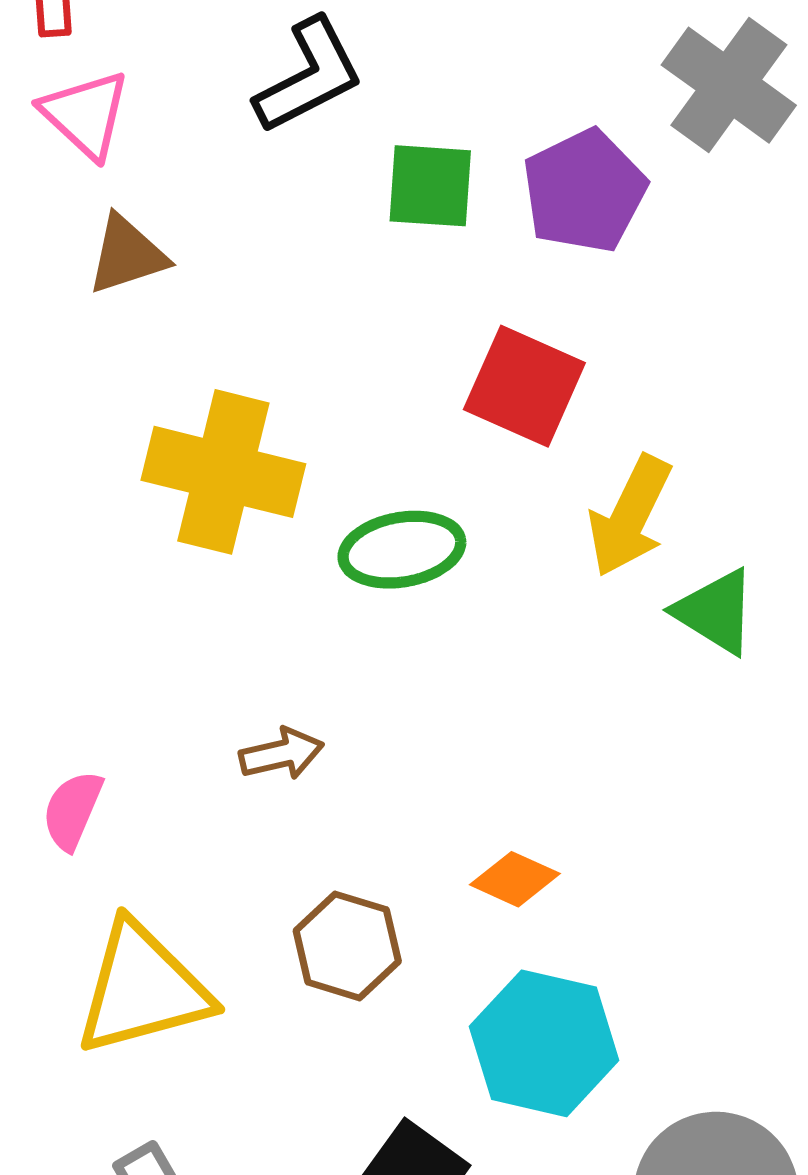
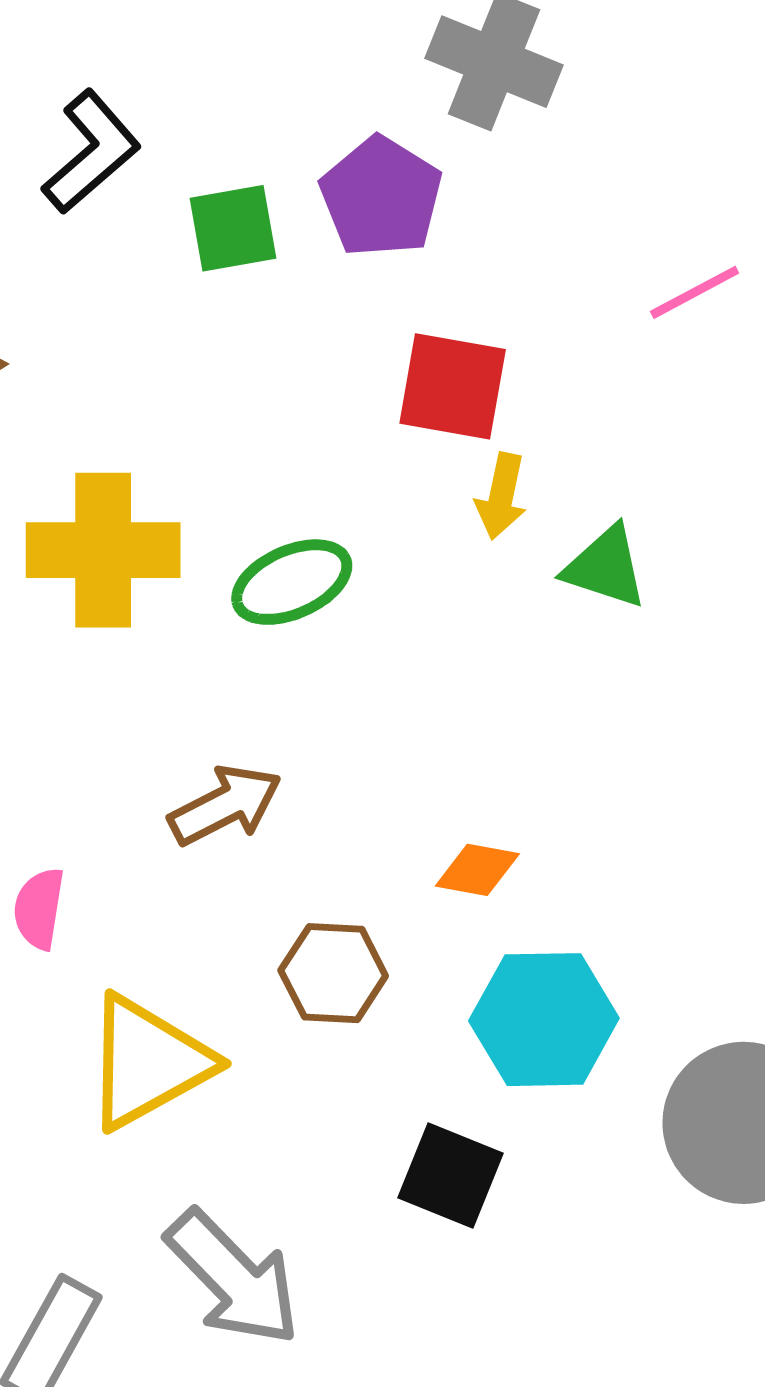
red square: (524, 386) -> (453, 386), moved
yellow arrow: (630, 516) -> (501, 496), size x0.7
brown arrow: (282, 754) -> (225, 805), size x1.4

